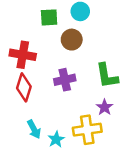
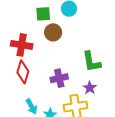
brown circle: (72, 40) -> (53, 32), moved
purple cross: (65, 80) -> (59, 78), moved

